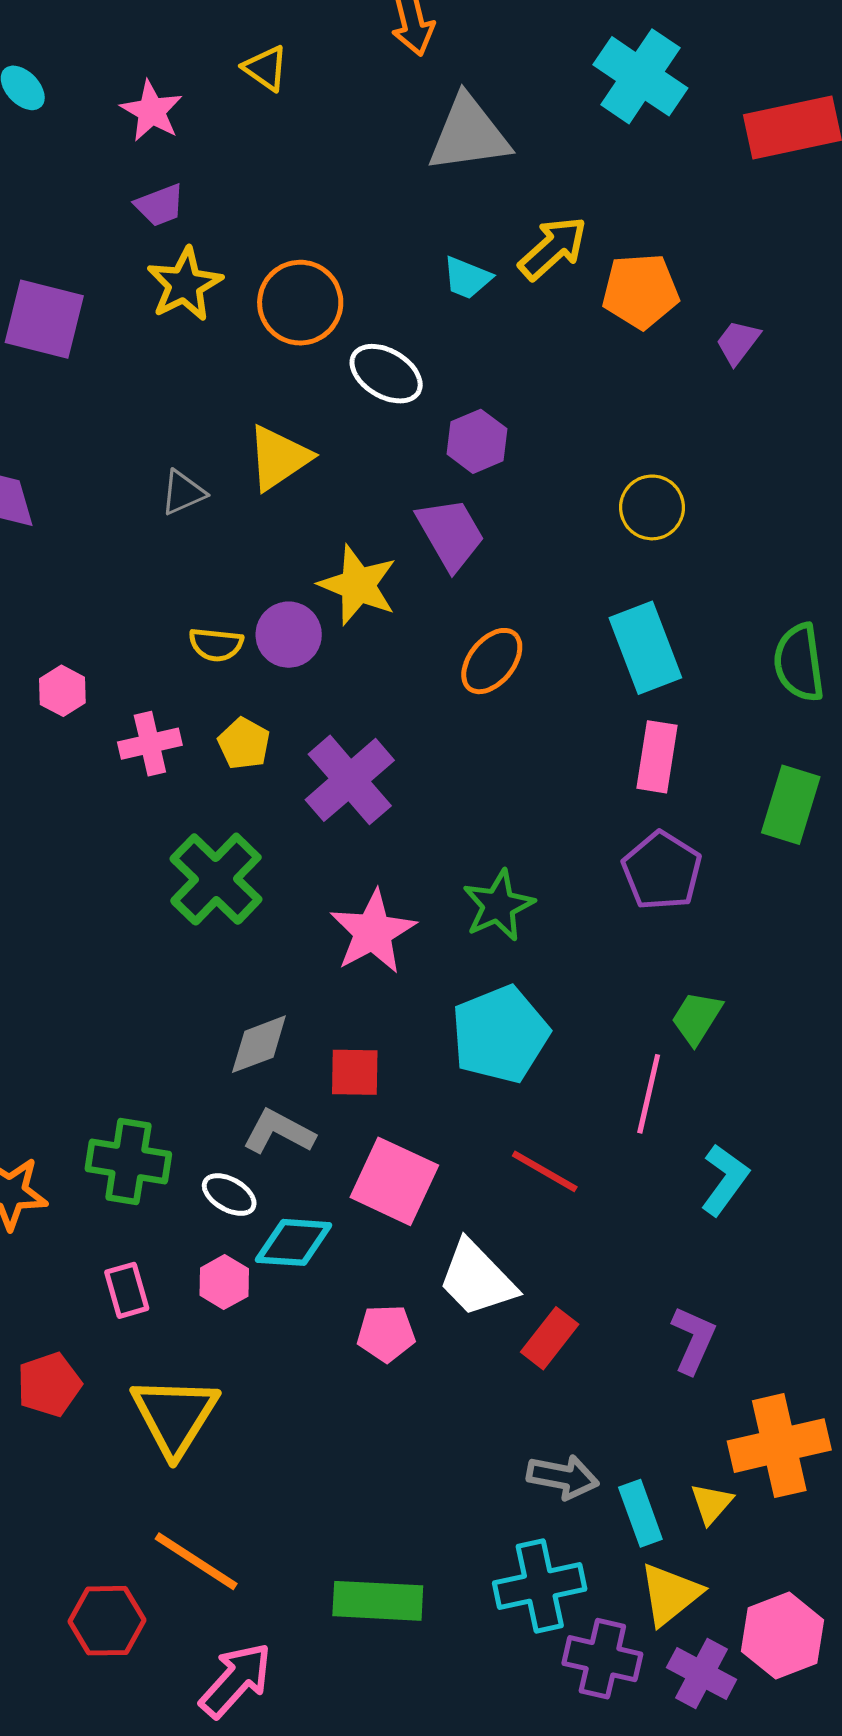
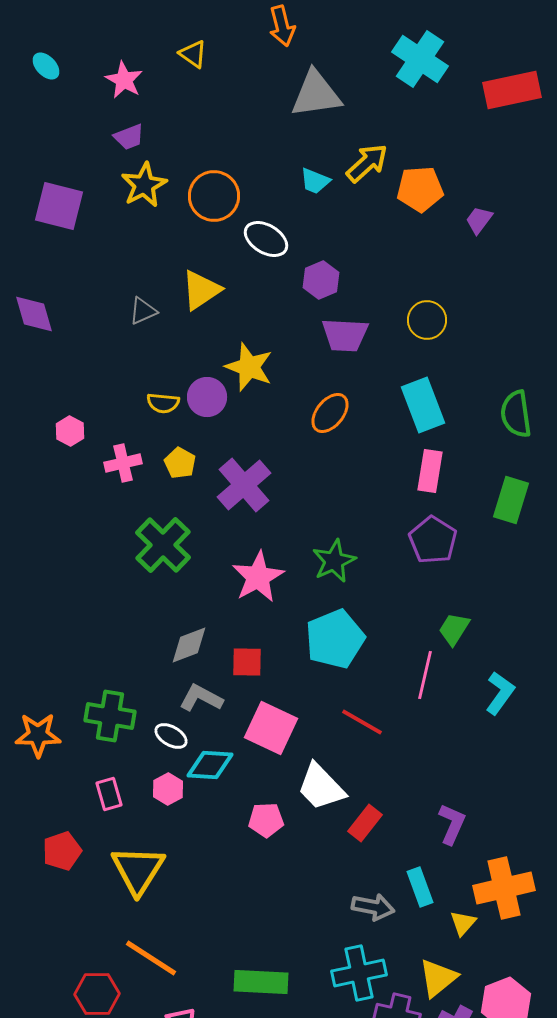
purple trapezoid: (450, 534) -> (345, 335), moved, turned 123
cyan L-shape: (725, 1180) -> (500, 693), moved
cyan rectangle: (640, 1513) -> (420, 887), moved

